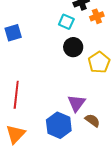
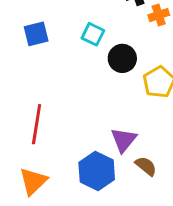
cyan square: (66, 22) -> (93, 34), moved

